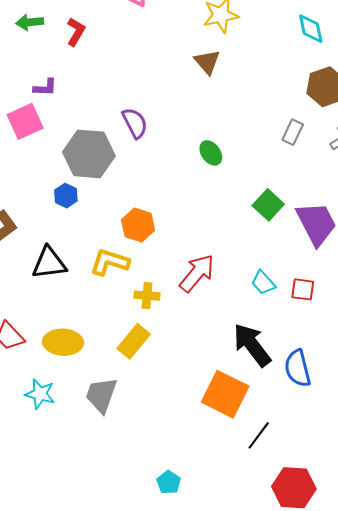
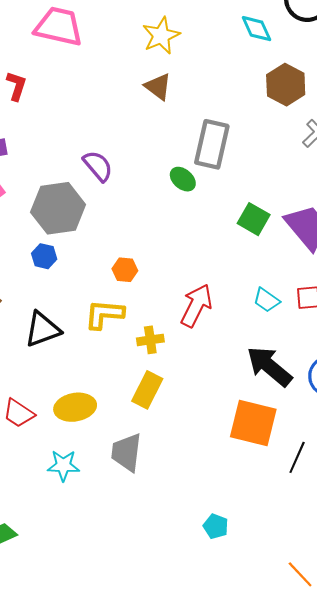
gray rectangle: (293, 132) -> (212, 144), moved, size x1.8
orange hexagon: (138, 225) -> (125, 270), size x0.7

